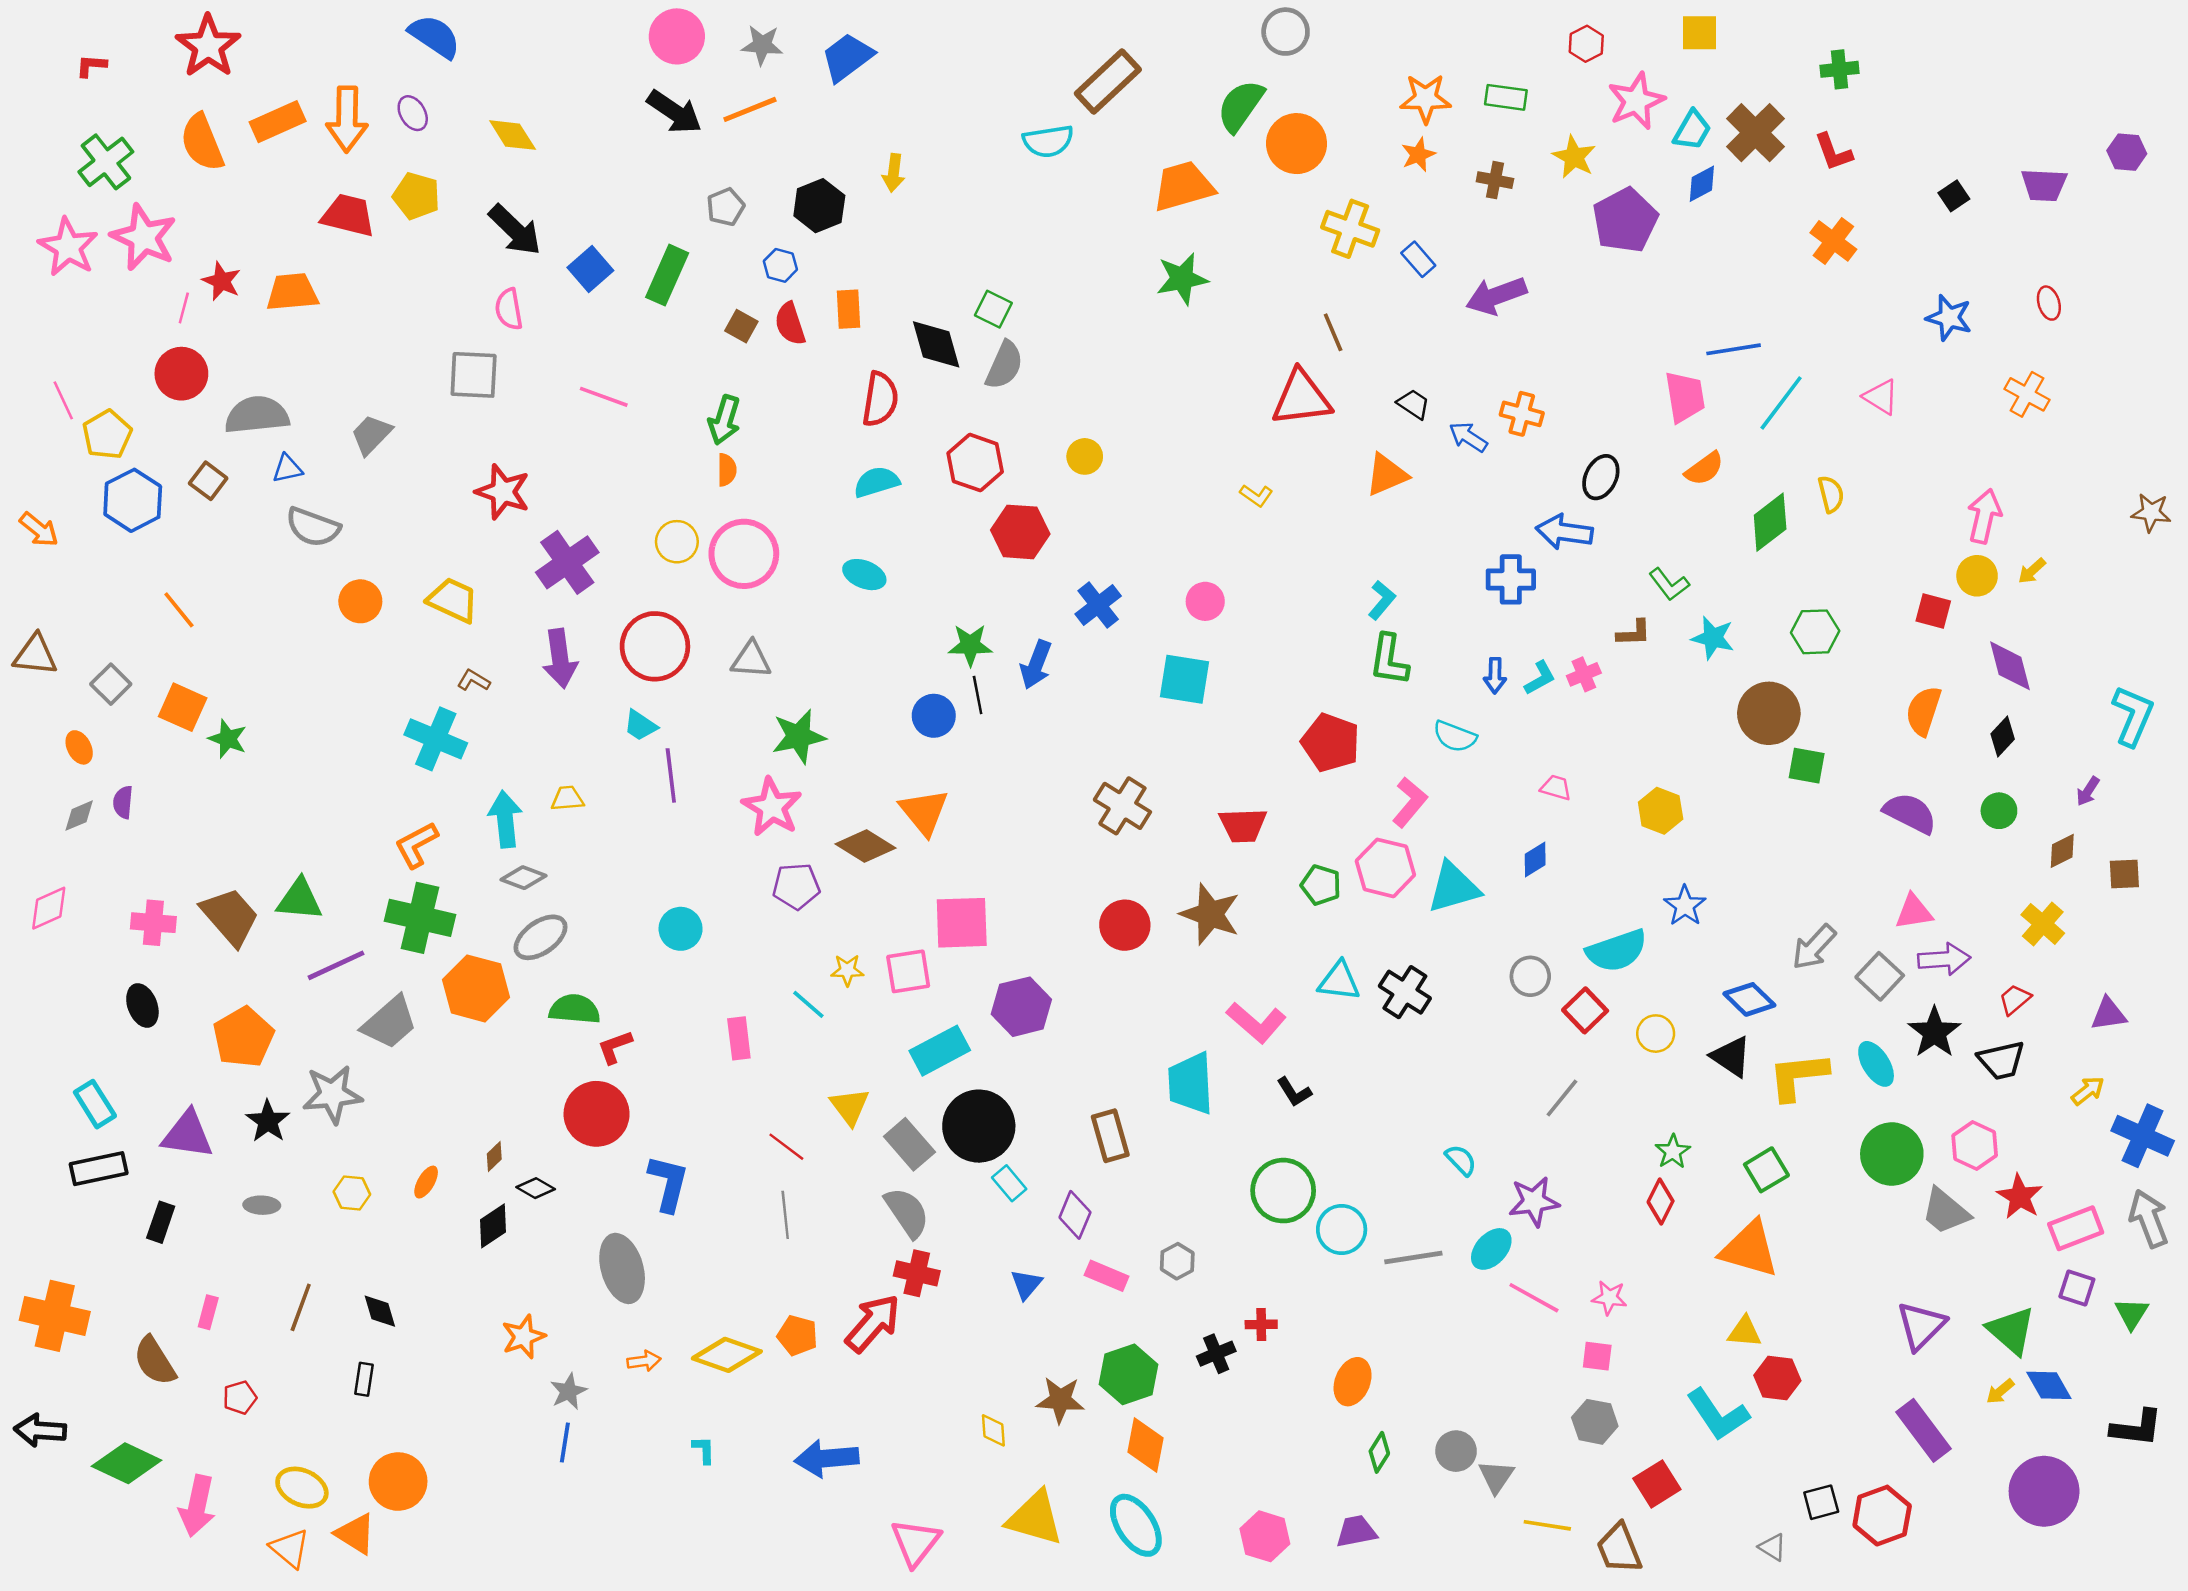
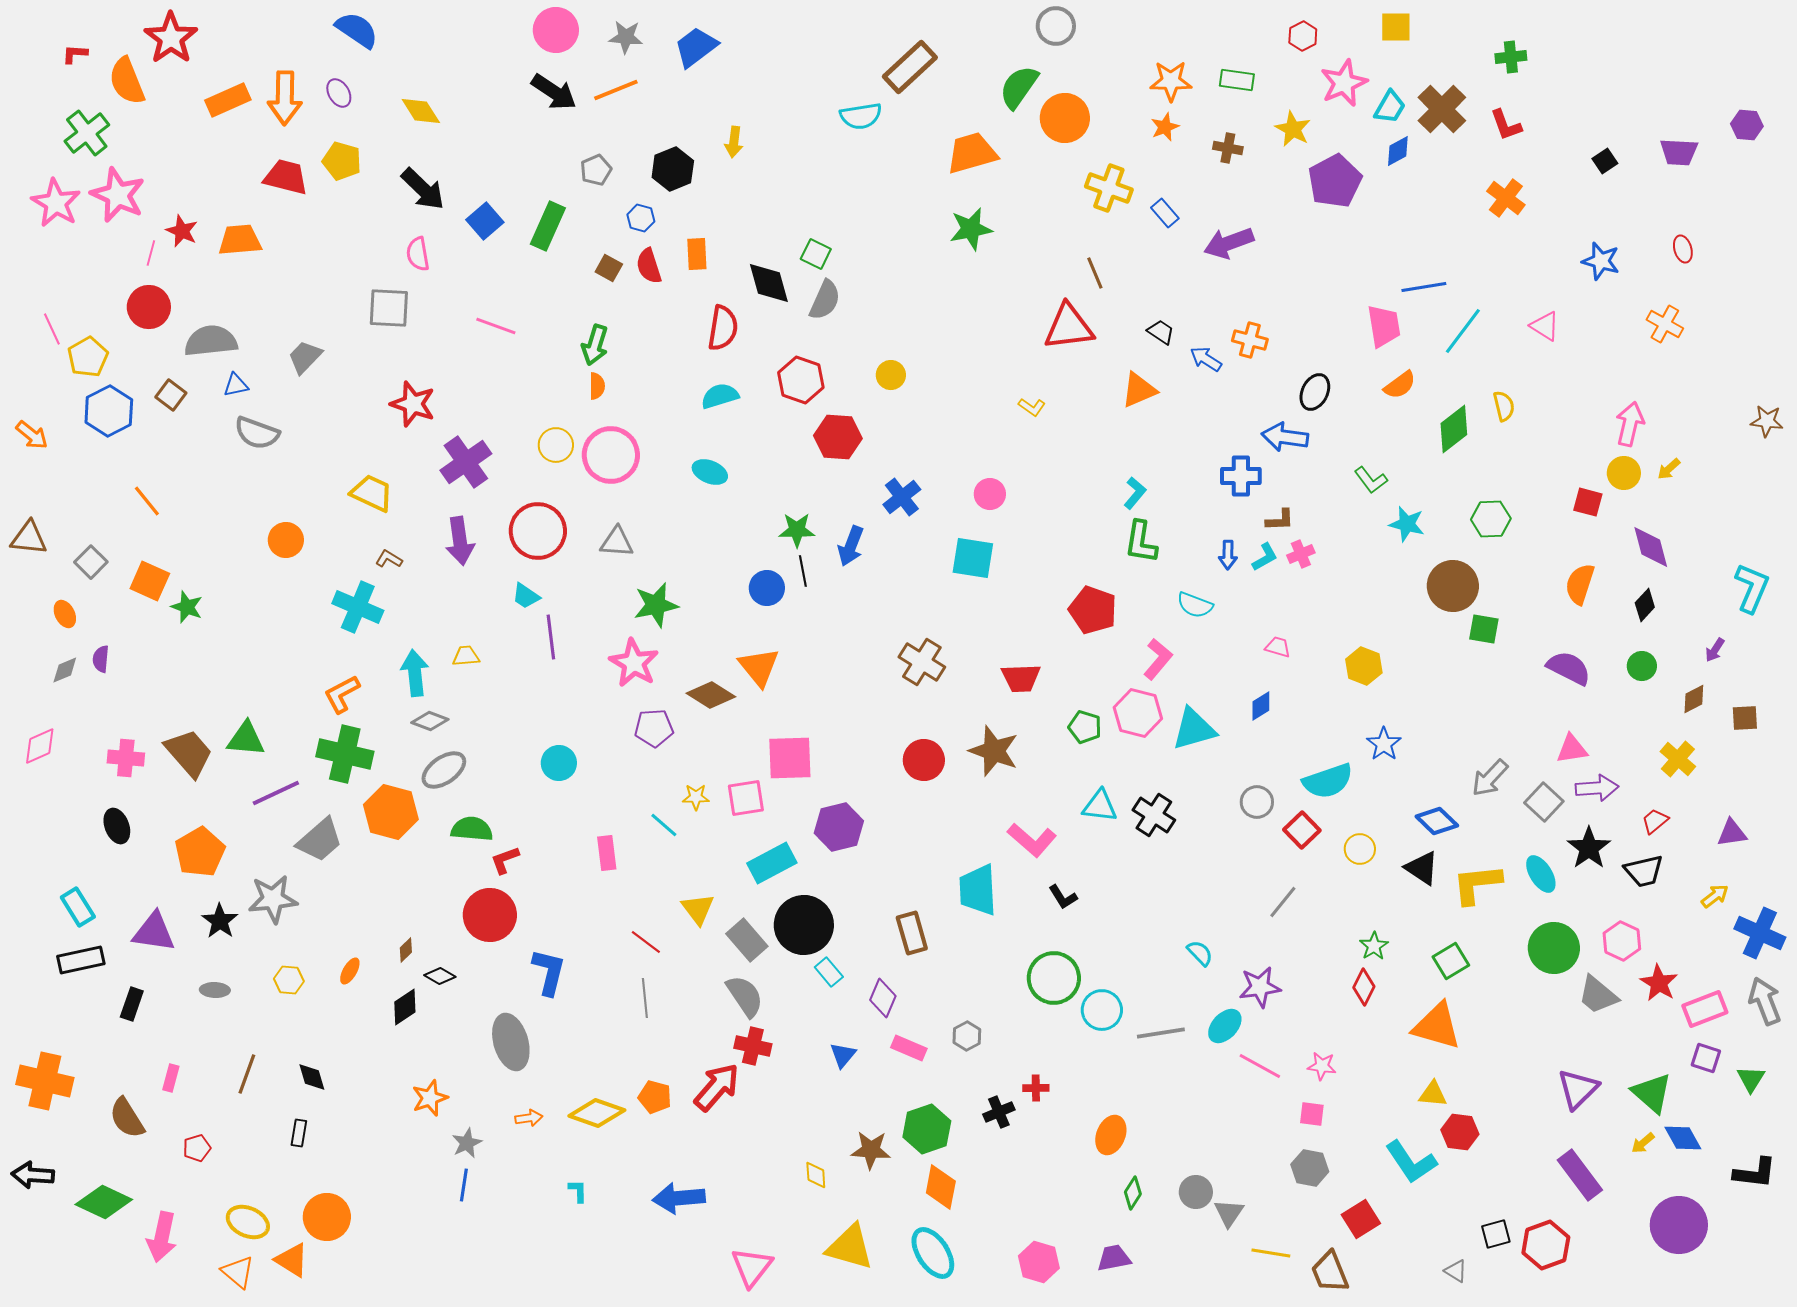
orange semicircle: (202, 142) -> (127, 81), moved
orange circle: (360, 601) -> (286, 540), moved
brown L-shape: (1634, 633) -> (1280, 520), moved

